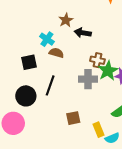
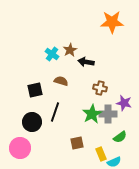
cyan cross: (47, 39) -> (52, 54), moved
green star: (108, 71) -> (92, 114), moved
gray cross: (88, 79) -> (108, 114), moved

